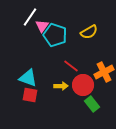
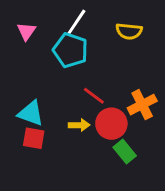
white line: (30, 17) -> (76, 22), moved
pink triangle: (42, 26) -> (26, 31), moved
yellow semicircle: (89, 32) -> (129, 31), moved, turned 36

